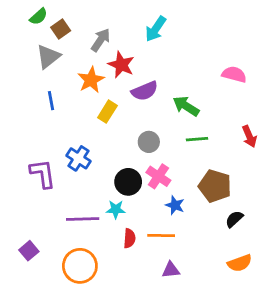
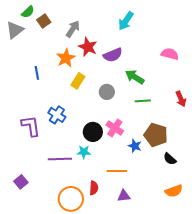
cyan arrow: (156, 29) -> (126, 21), moved
gray triangle: (48, 56) -> (15, 30), moved
purple semicircle: (145, 91) -> (113, 55), moved
gray circle: (149, 142) -> (107, 92), moved
blue star: (175, 205) -> (135, 146), moved
black semicircle: (234, 219) -> (170, 159), turned -96
red semicircle: (129, 238) -> (94, 188), moved
orange circle: (80, 266) -> (71, 199), moved

